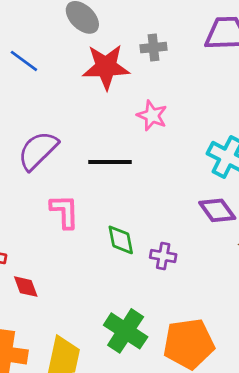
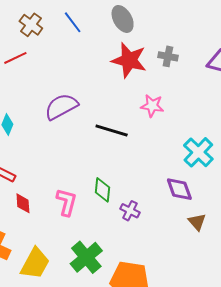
blue line: (24, 61) -> (73, 22), moved
pink star: (152, 116) -> (152, 106), turned -30
pink L-shape: (65, 211) -> (67, 202), moved

